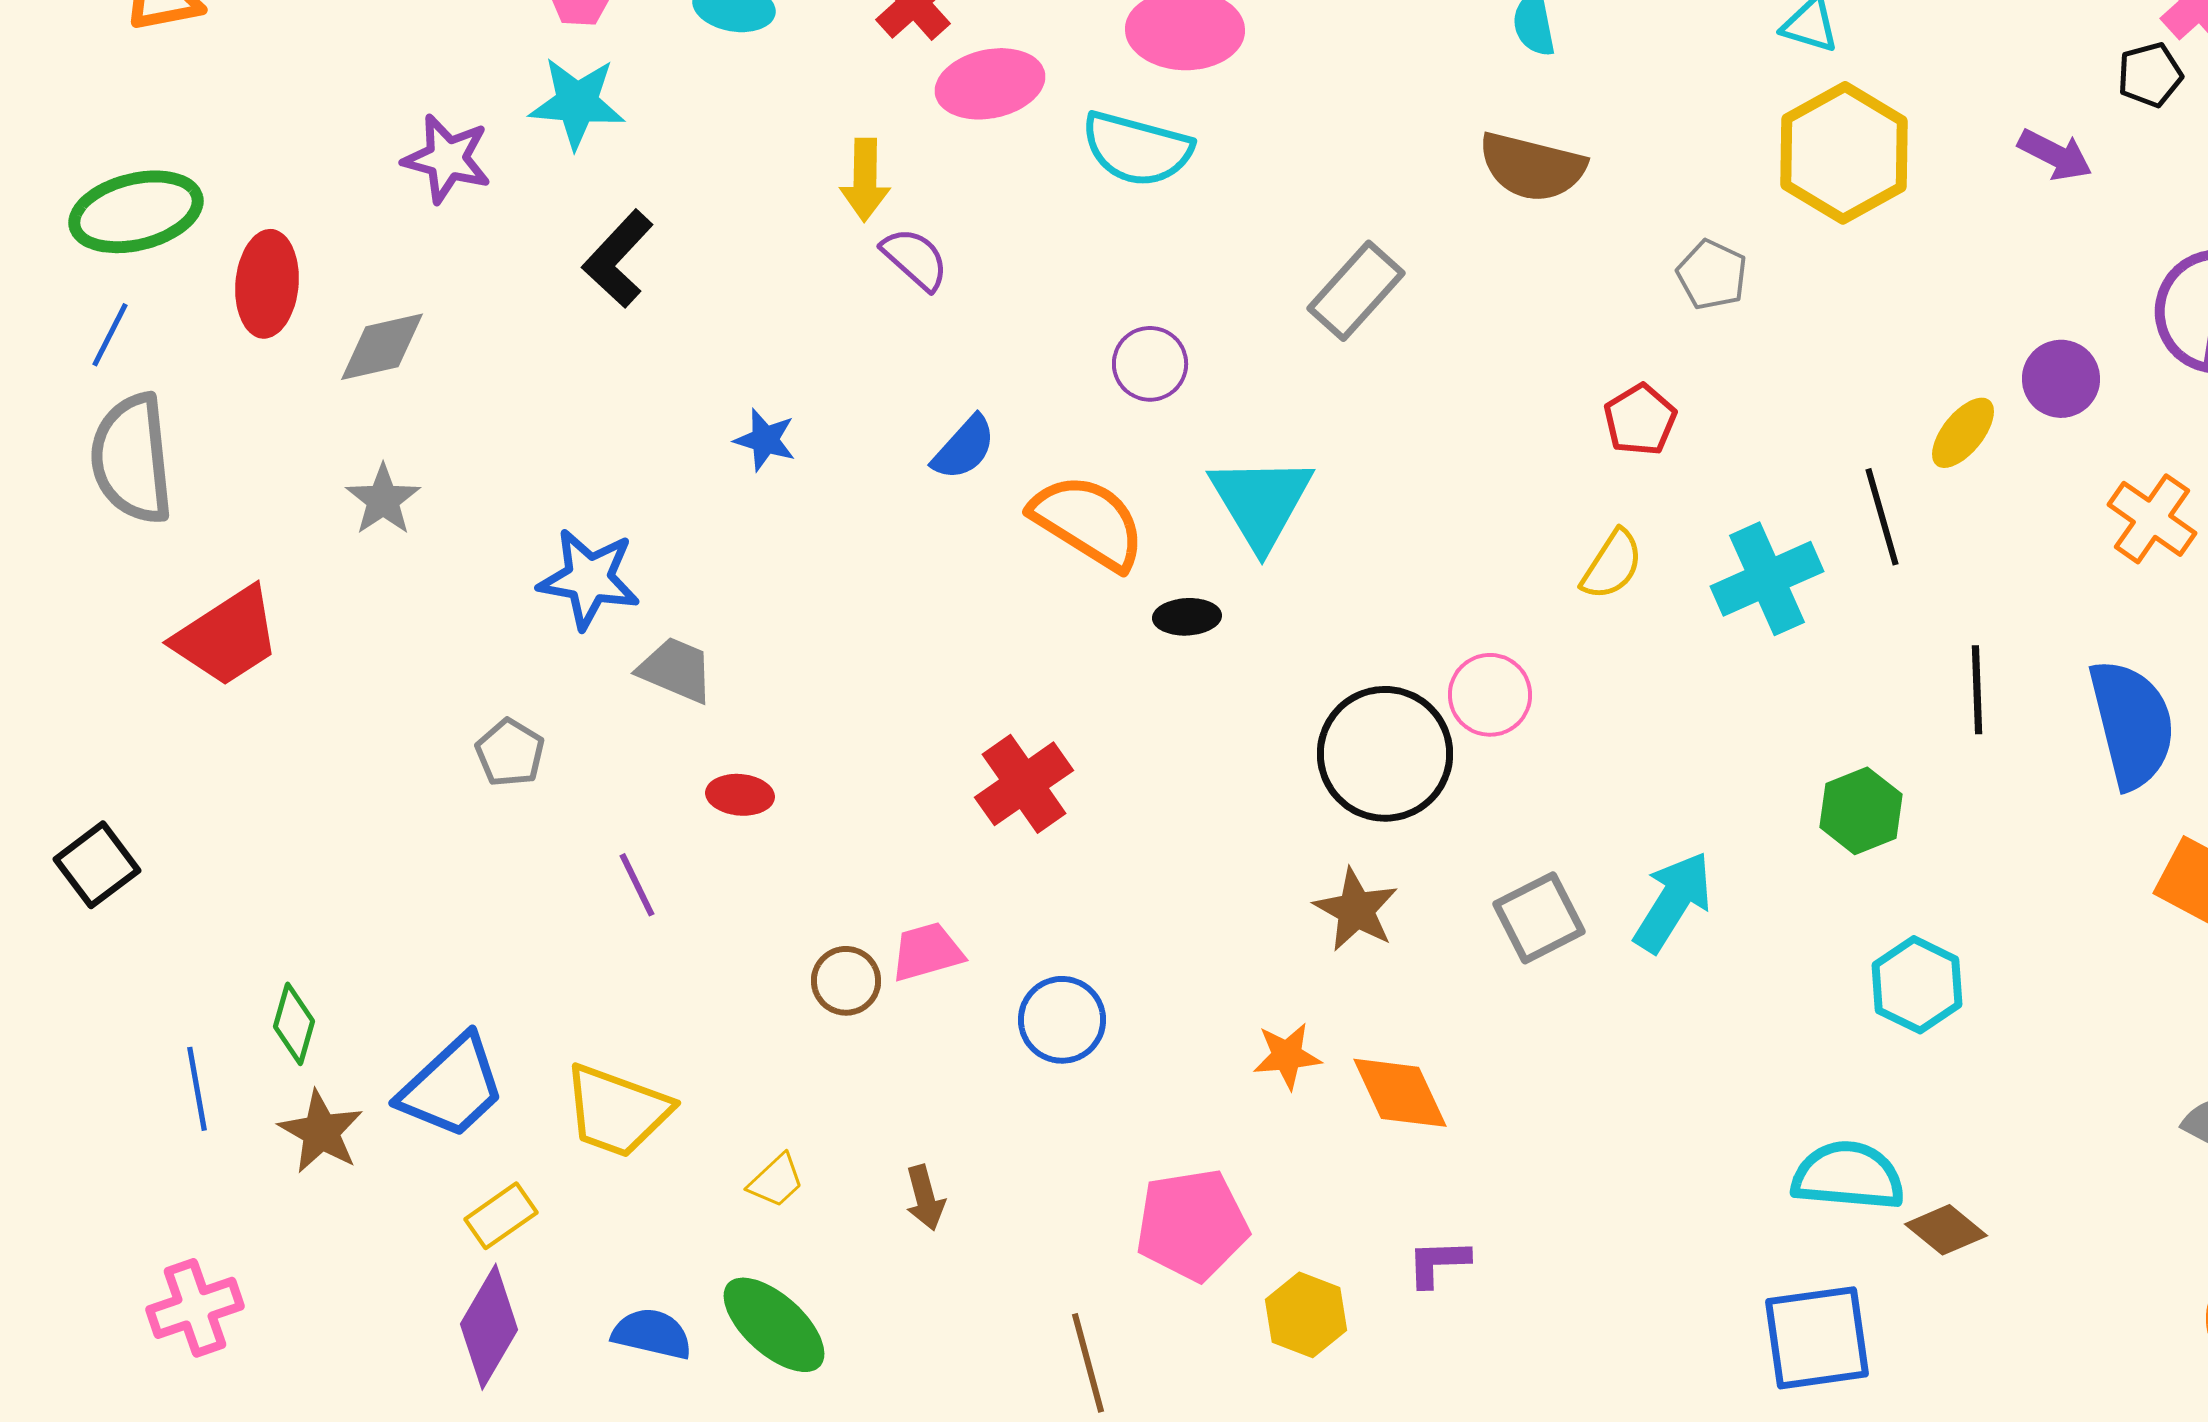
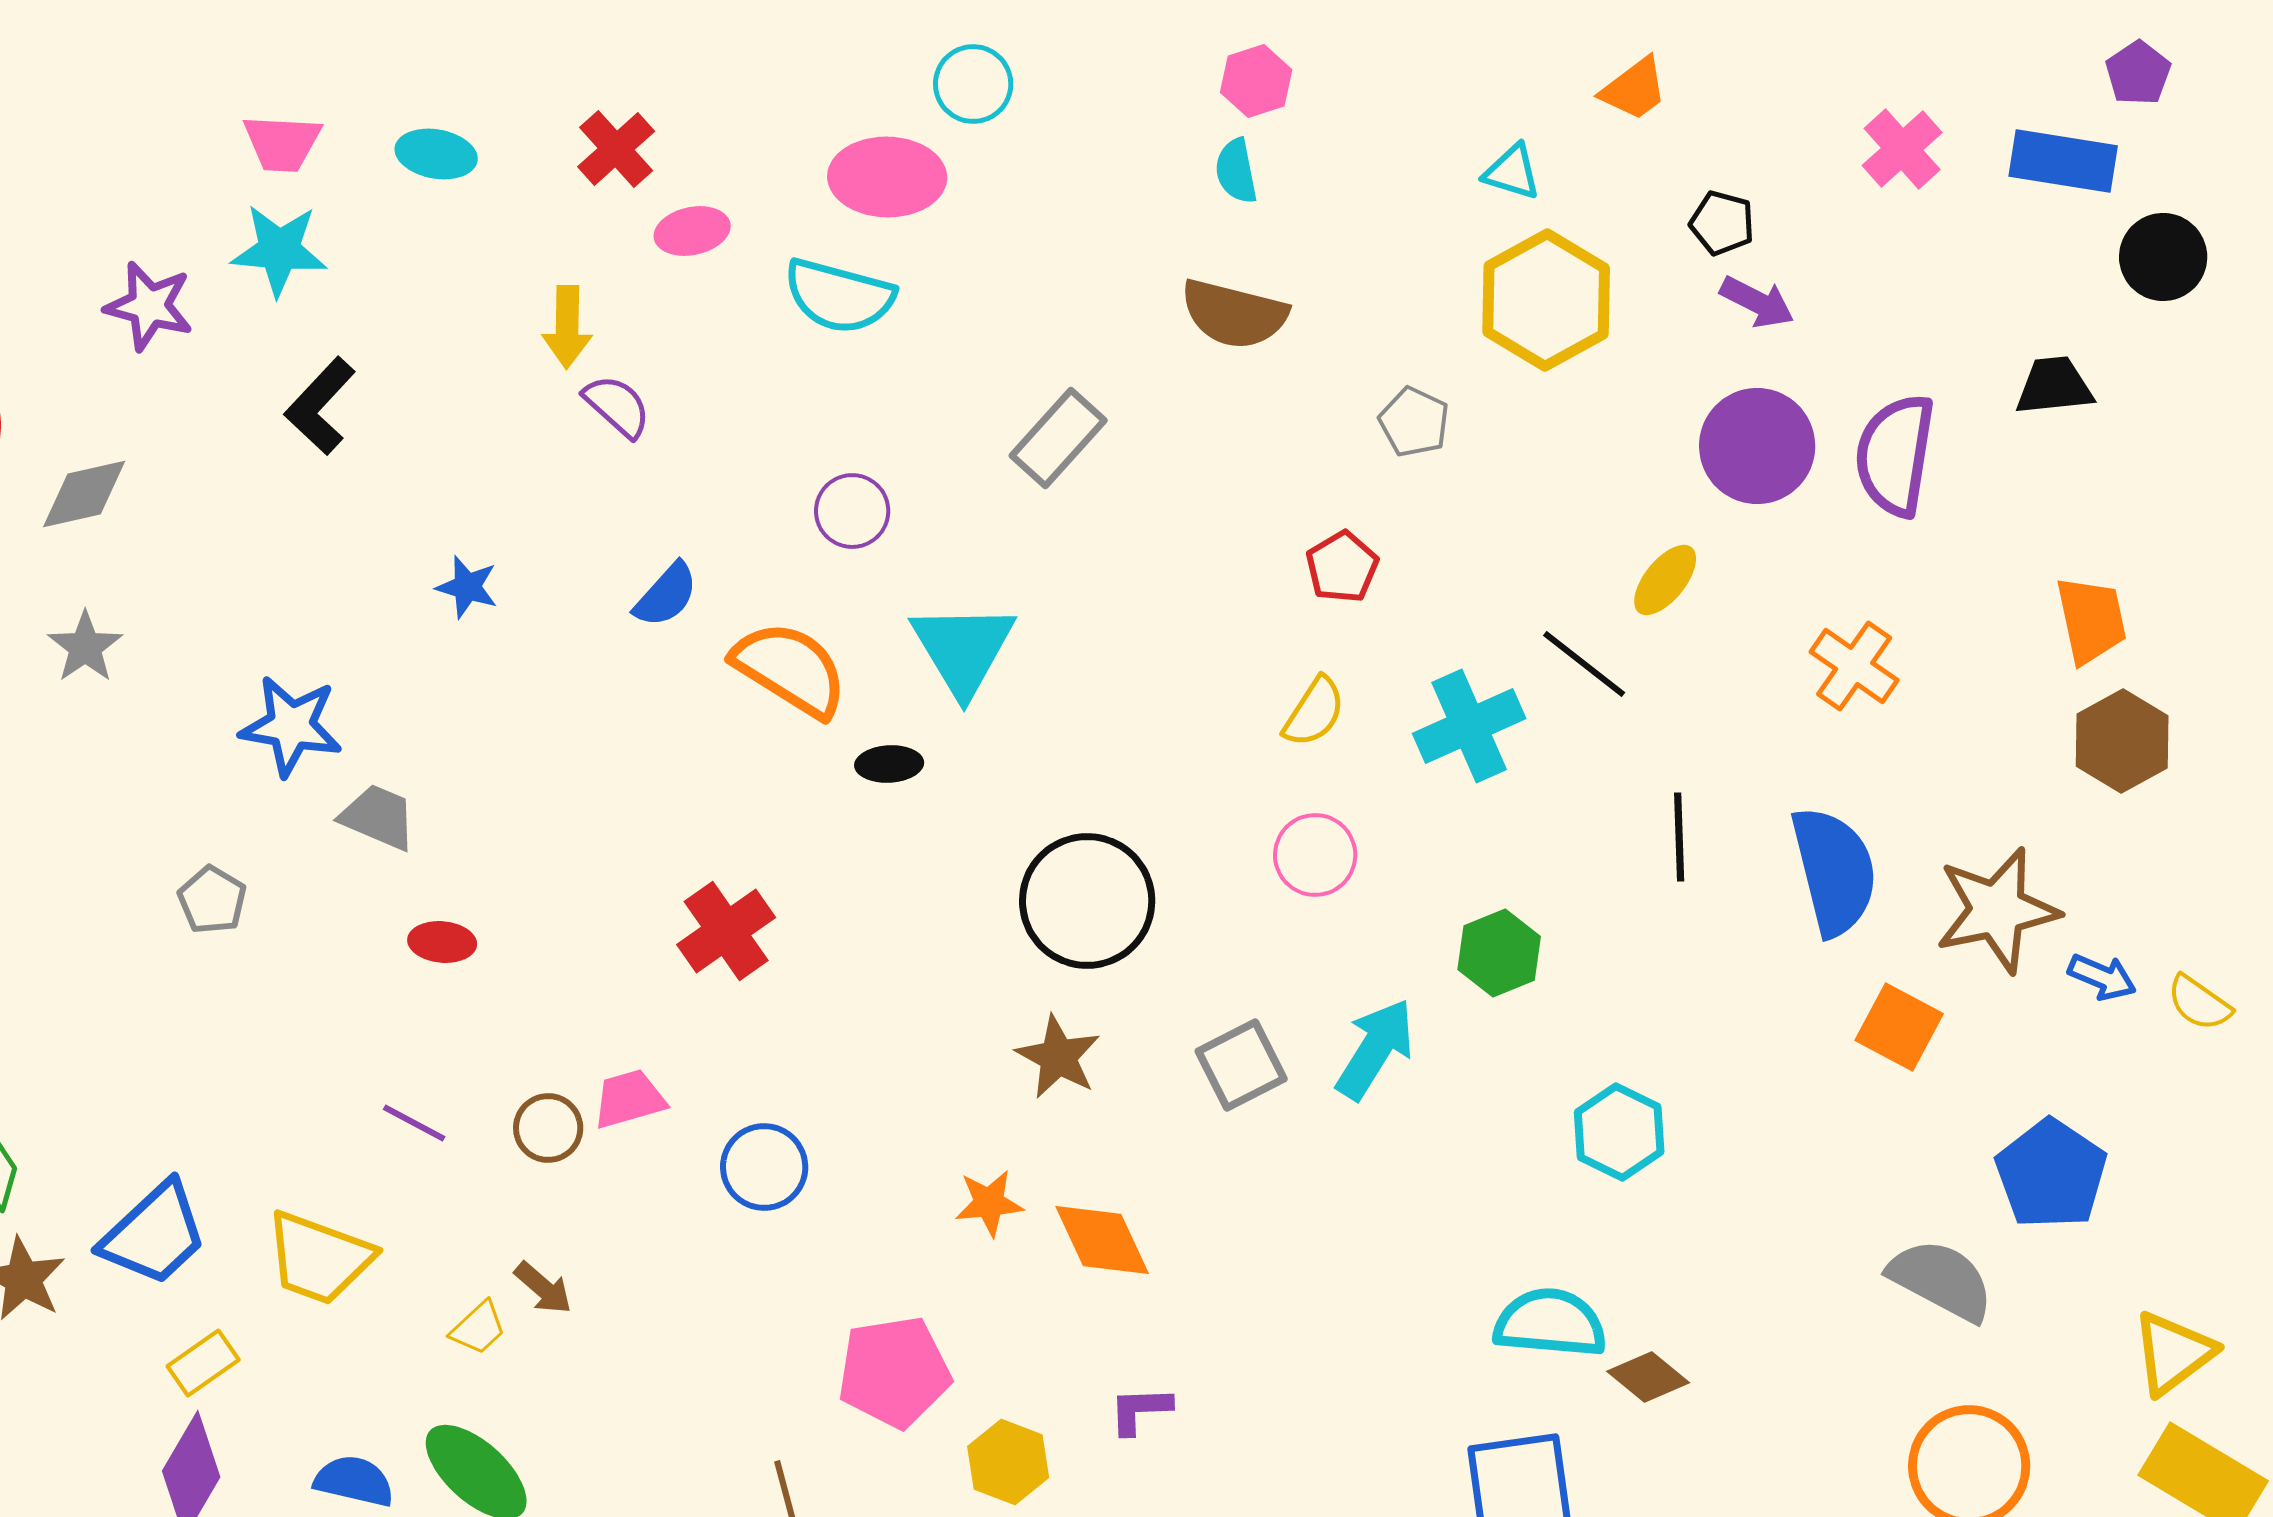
black pentagon: (2150, 75) -> (1722, 223), moved, turned 30
pink ellipse: (990, 84) -> (692, 231), size x0.7
purple circle: (2061, 379) -> (1757, 446), moved, size x1.5
black line: (1882, 517) -> (1584, 664), turned -36
pink circle: (1490, 695) -> (1315, 855), moved
green hexagon: (1861, 811) -> (1499, 953), moved
purple line: (637, 885) -> (414, 1123), moved, turned -36
brown arrow: (925, 1198) -> (543, 1288), moved, turned -34

